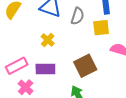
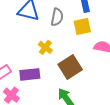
yellow cross: (48, 40) -> (45, 47), moved

